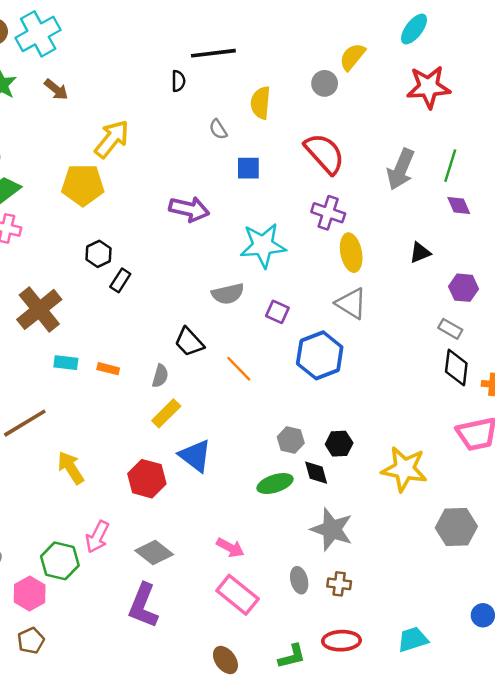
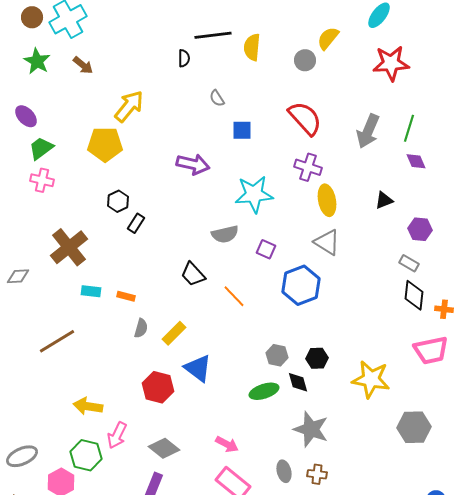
yellow semicircle: (260, 103) -> (252, 47), moved
gray semicircle: (160, 376) -> (141, 328), moved
yellow arrow: (71, 468) -> (88, 406), moved, turned -48

